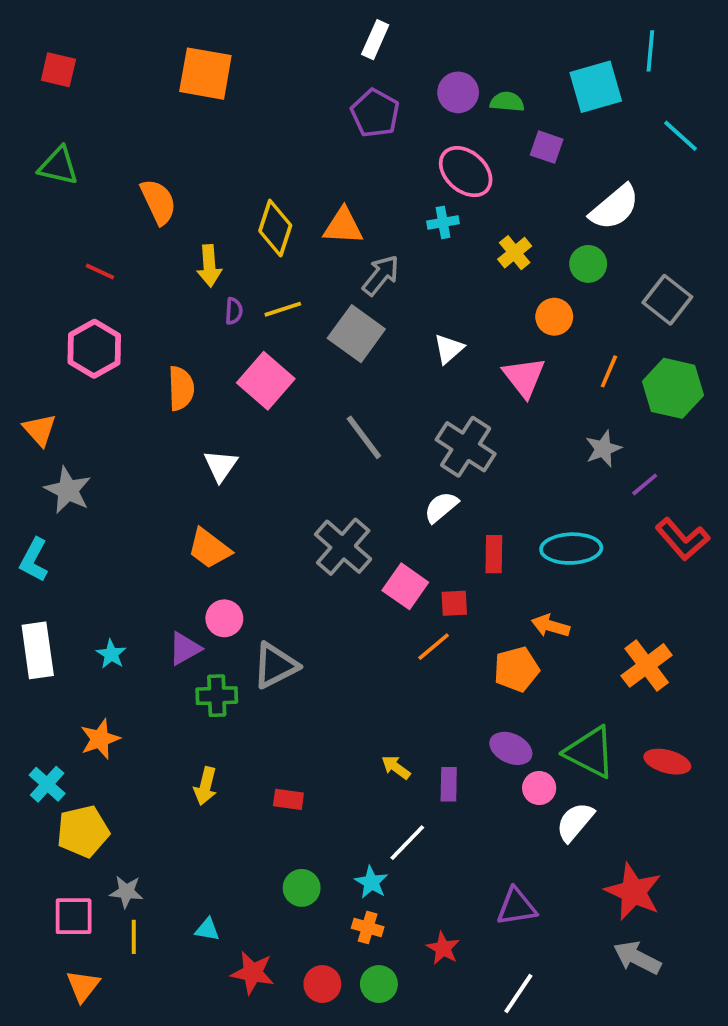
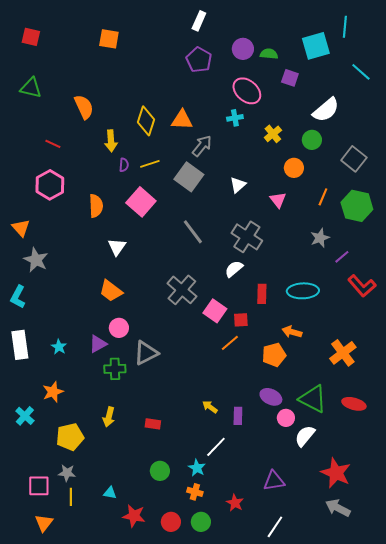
orange square: (205, 74) -> (109, 39), size x0.7
pink triangle: (524, 377) -> (278, 200), size x0.7
yellow pentagon: (83, 831) -> (70, 437), moved

